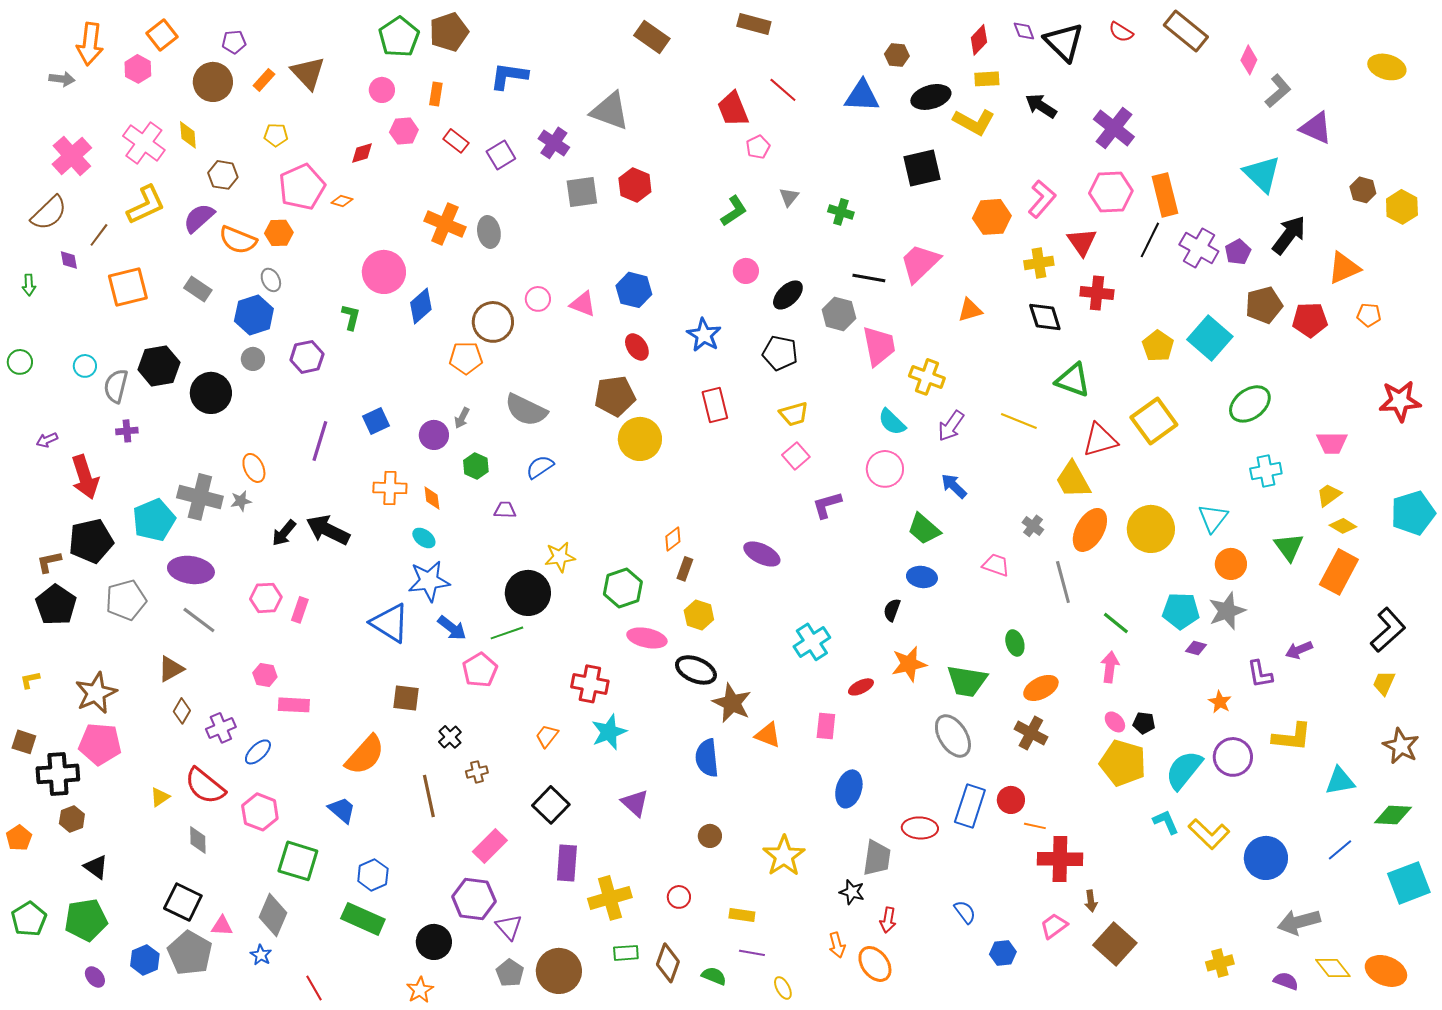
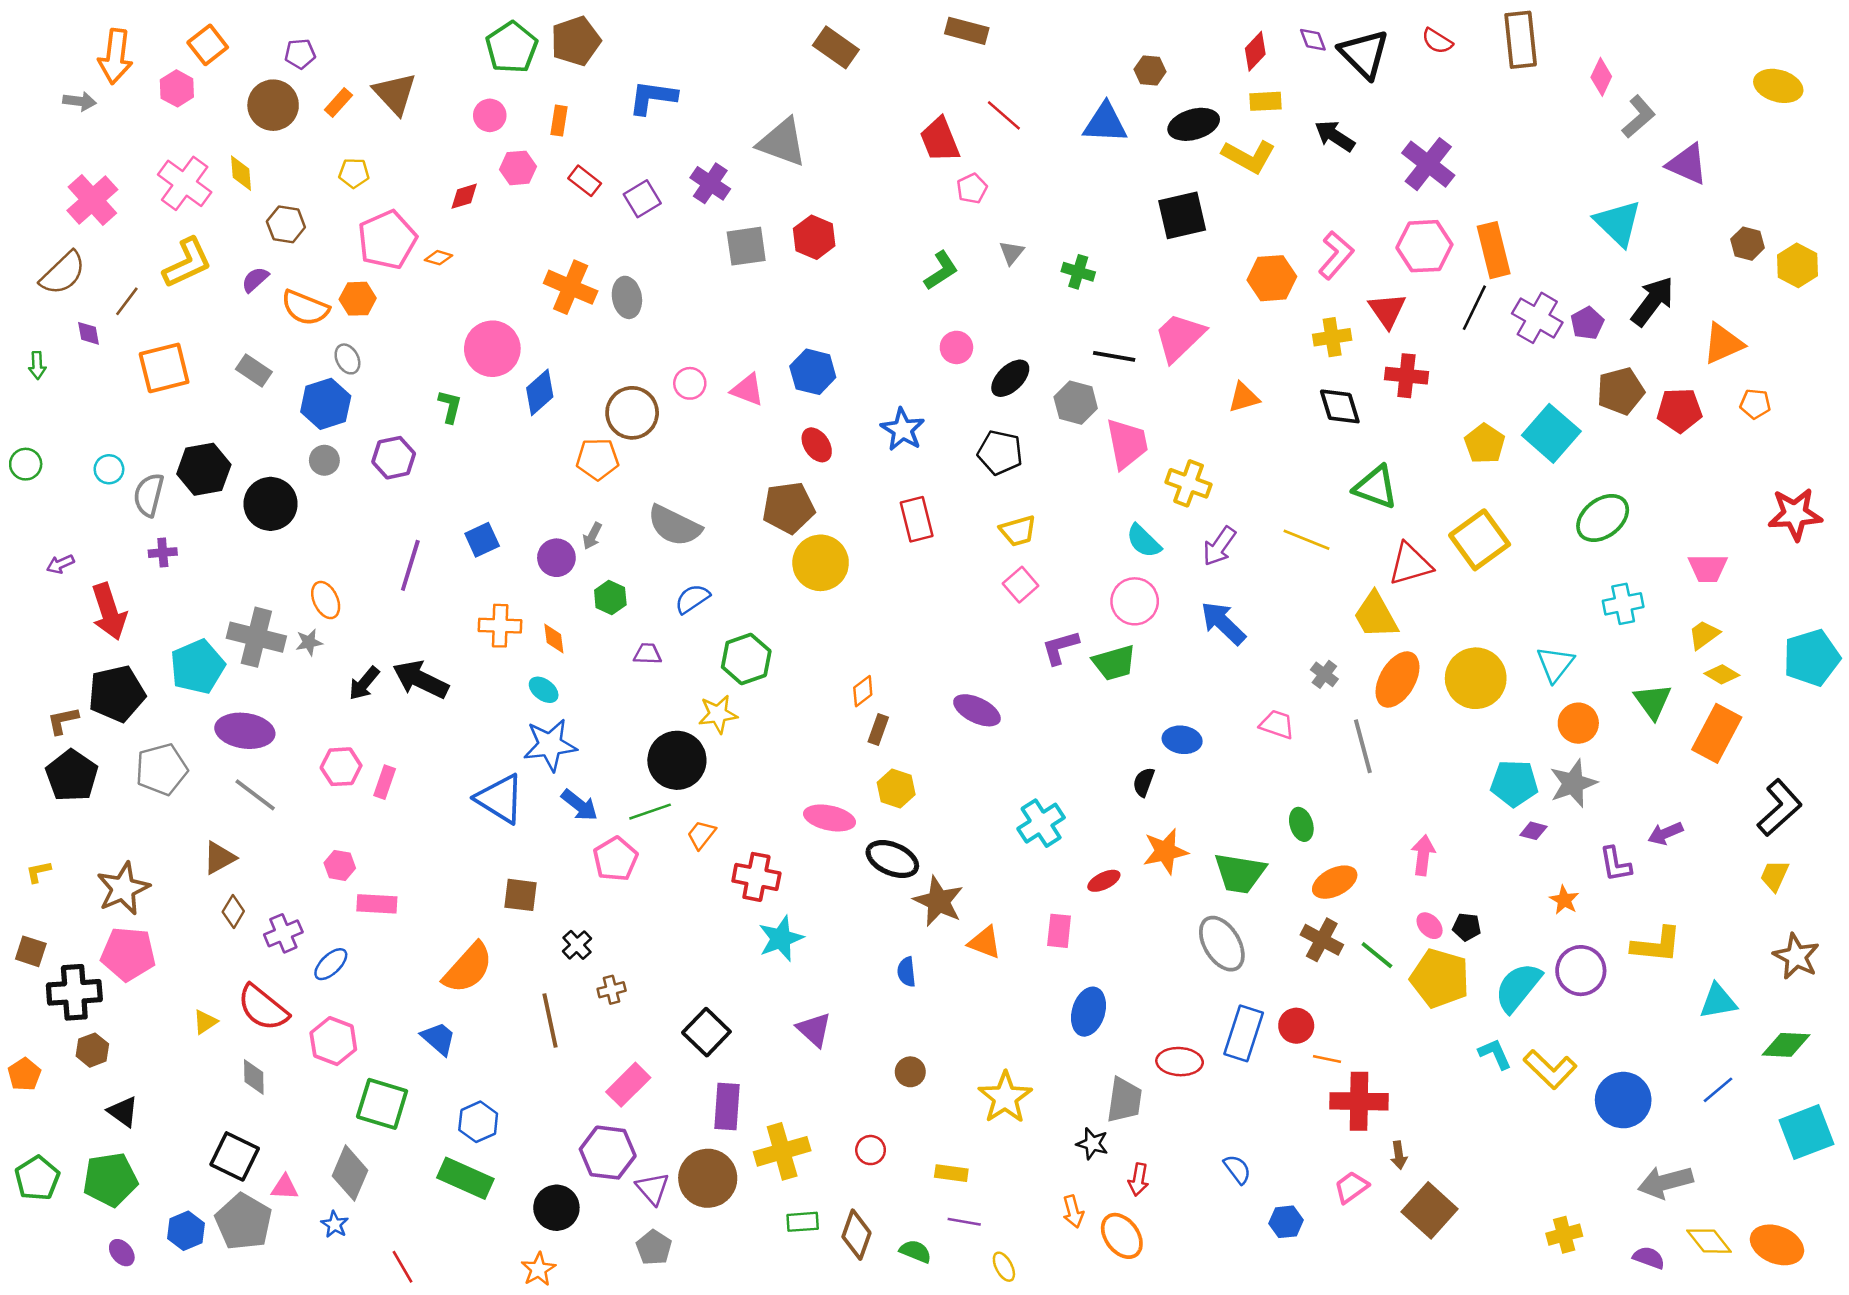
brown rectangle: (1186, 31) -> (1521, 40), turned 45
purple semicircle: (199, 218) -> (255, 279), size x0.7
blue arrow: (954, 486) -> (1223, 623), size x1.4
green trapezoid: (924, 529) -> (1114, 663), moved, turned -57
green hexagon: (623, 588) -> (746, 659), moved
green line: (1116, 623) -> (1377, 955), moved
orange trapezoid: (547, 736) -> (701, 835), moved
blue semicircle: (707, 758) -> (906, 972), size x0.6
brown circle: (559, 971) -> (708, 1178), moved

